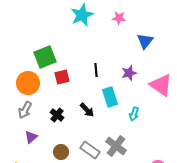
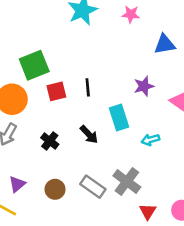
blue triangle: (145, 41) -> (165, 44), turned 42
black line: (96, 70) -> (88, 87), moved
cyan arrow: (134, 114) -> (150, 140), turned 56
purple triangle: (31, 137) -> (17, 184), moved

